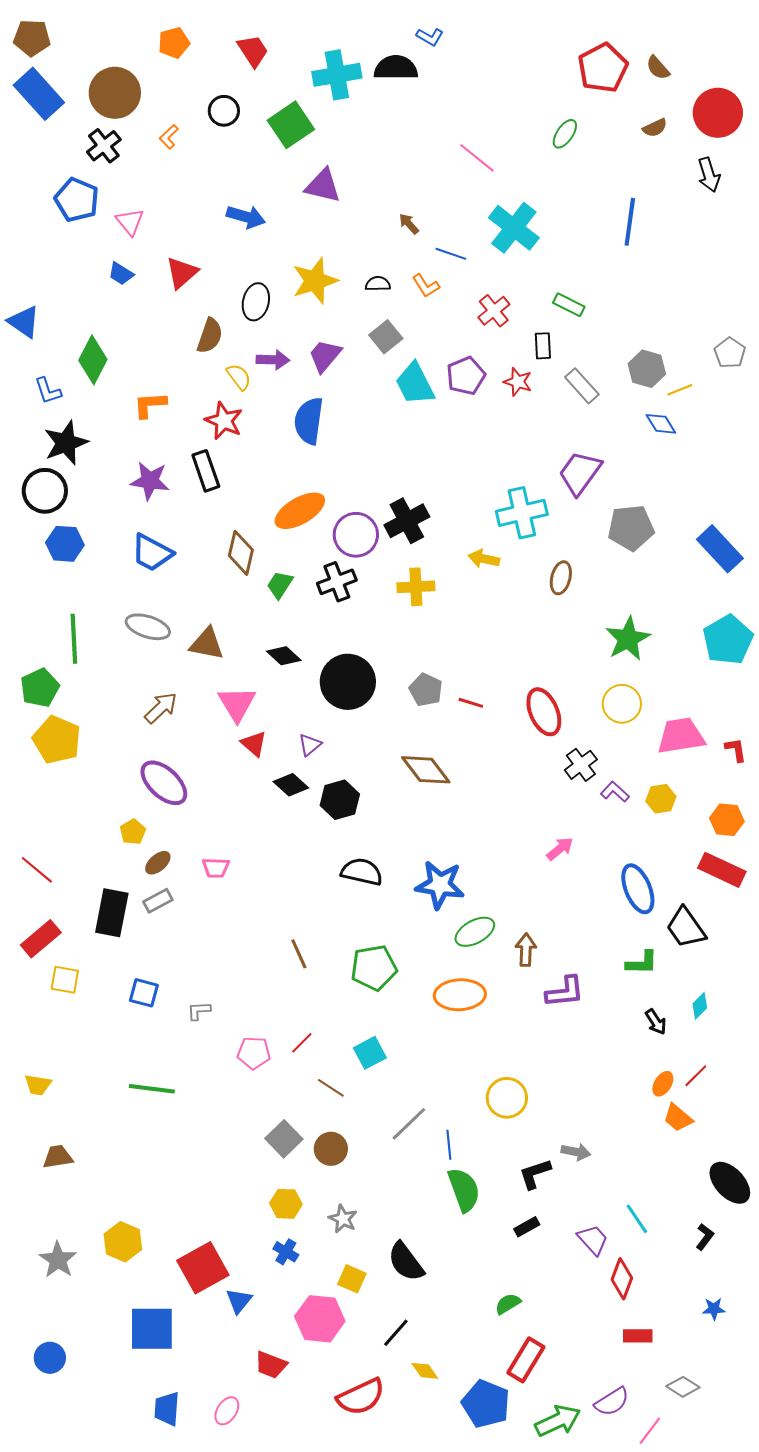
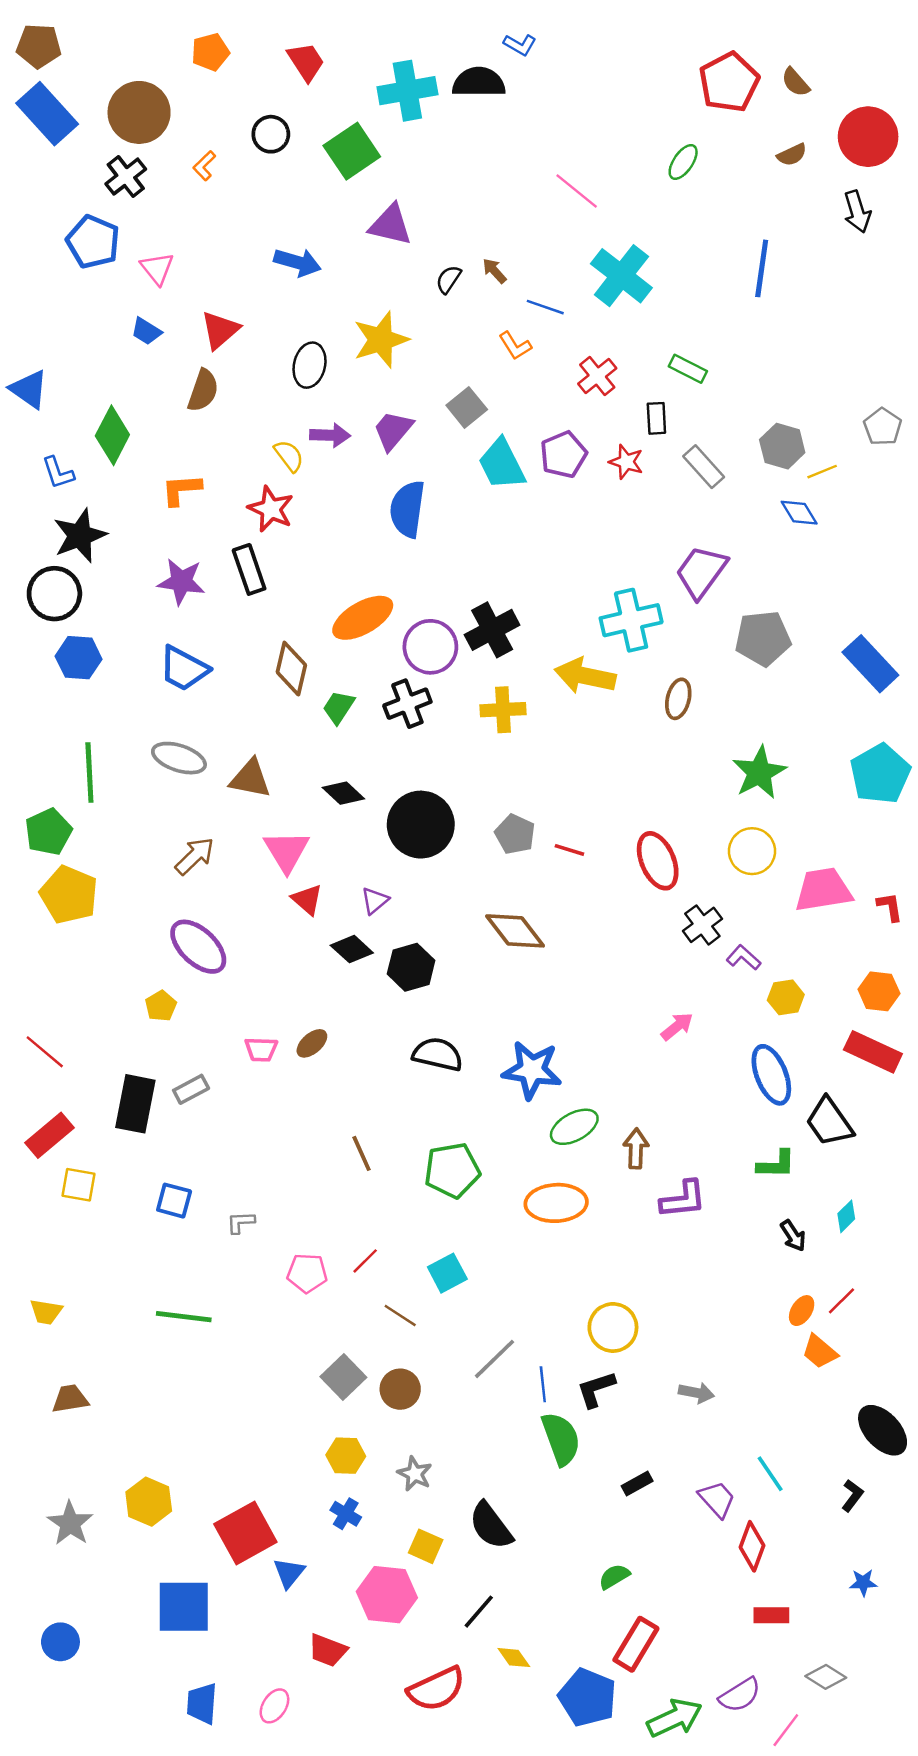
black semicircle: (378, 284) -> (449, 279), moved, turned -55
brown semicircle: (210, 336) -> (203, 391), moved
blue semicircle: (309, 421) -> (407, 509), moved
yellow arrow: (484, 559) -> (585, 676), size x1.6
yellow hexagon: (661, 799) -> (786, 997), moved
brown ellipse: (158, 863) -> (312, 1043), moved
black L-shape: (535, 1174) -> (596, 1389), moved

